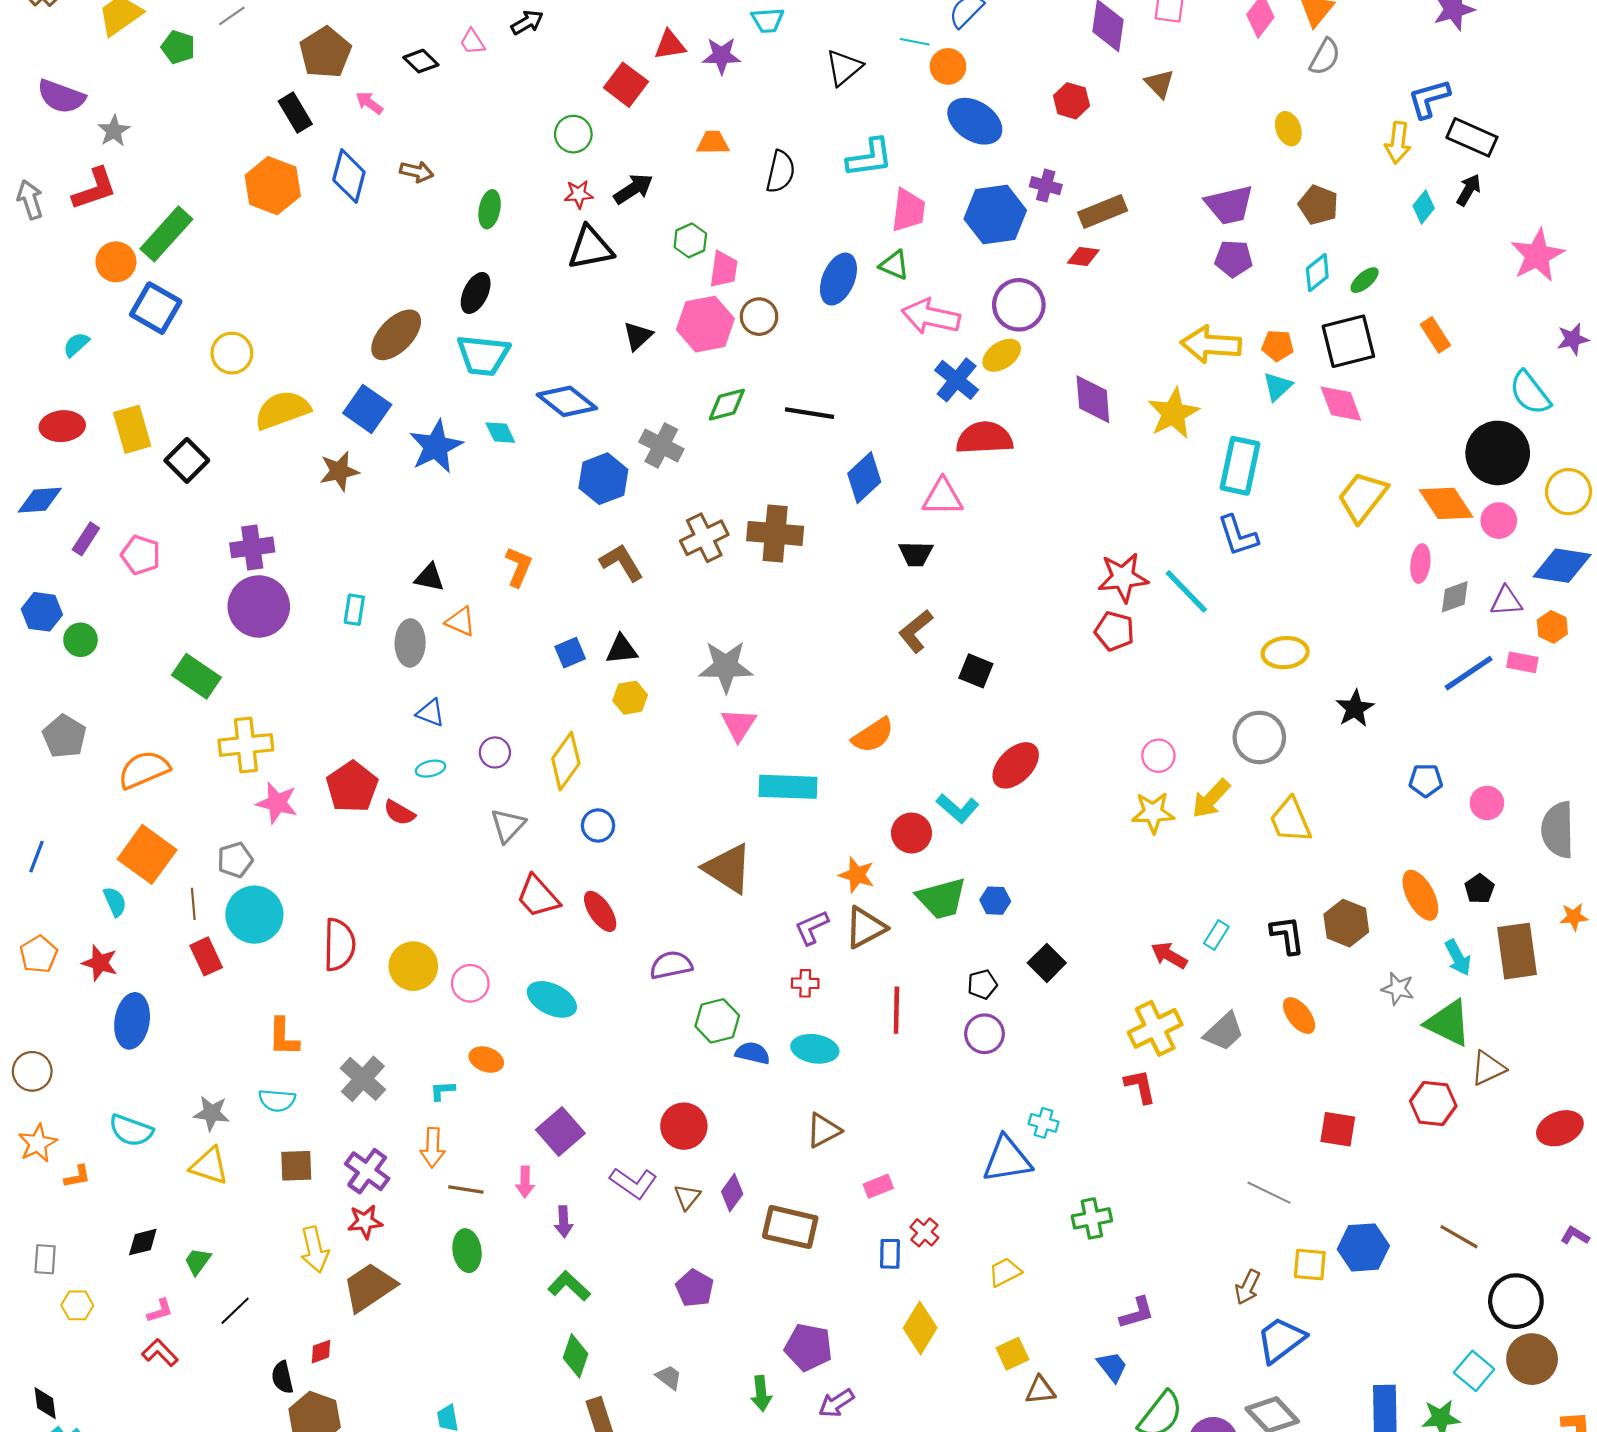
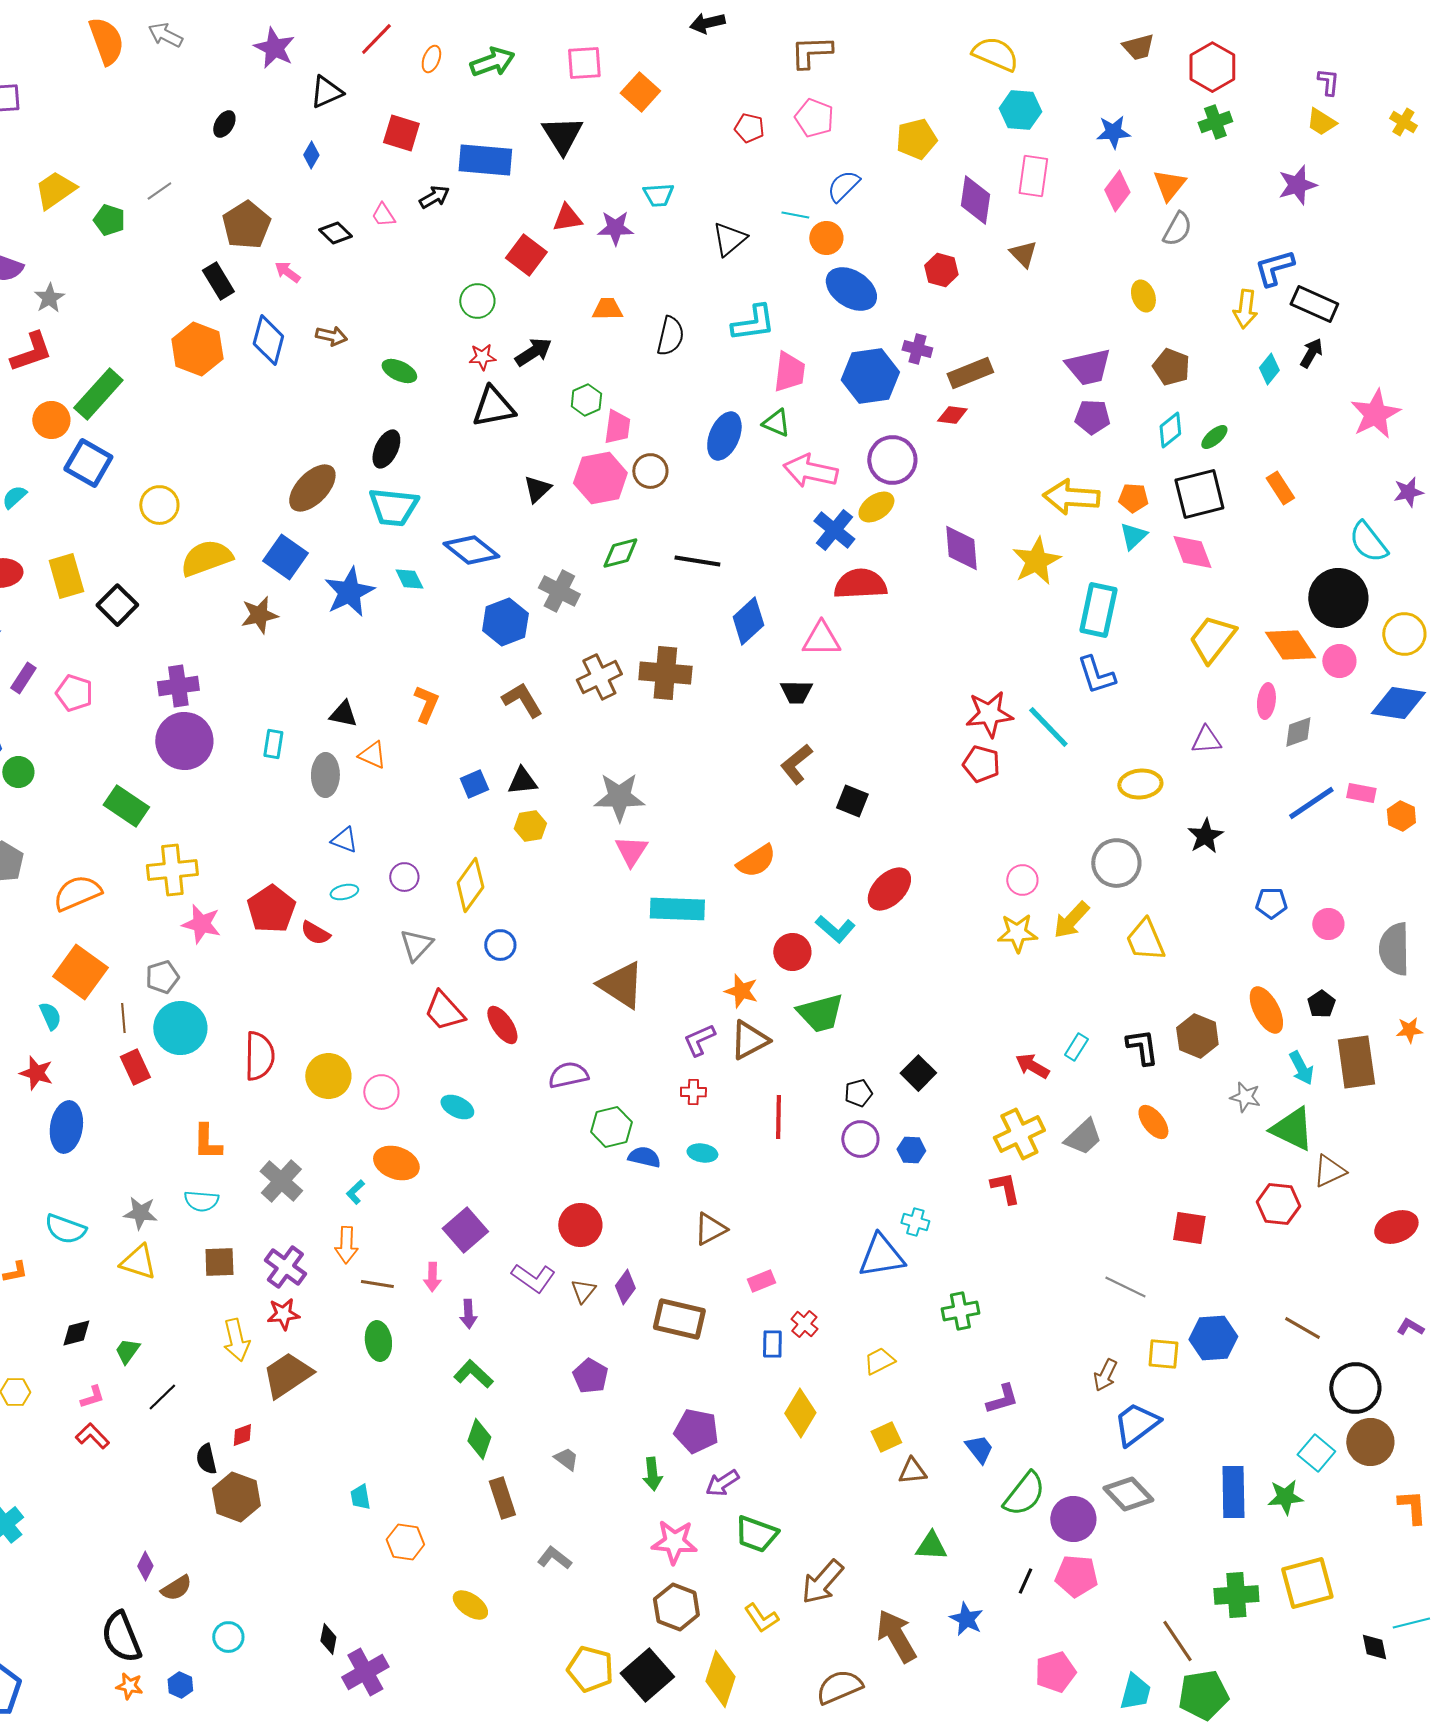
green ellipse: (490, 209) -> (399, 371), turned -76
purple triangle: (1506, 601) -> (1206, 740), moved
orange hexagon: (1552, 627) -> (1401, 816), moved
blue hexagon: (995, 901) -> (911, 1150), moved
cyan ellipse: (552, 999) -> (457, 1107), size x0.7
cyan ellipse: (815, 1049) -> (702, 1153), size x0.7
orange ellipse: (486, 1060) -> (396, 1163), size x1.4
cyan L-shape: (442, 1091) -> (355, 1192), turned -40

